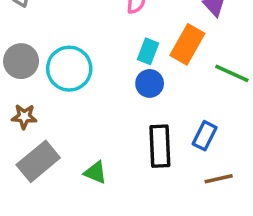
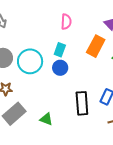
cyan rectangle: (148, 51) -> (60, 50), moved
blue circle: (150, 83) -> (60, 68), moved

